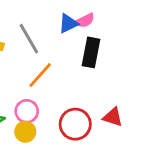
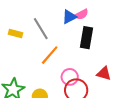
pink circle: (27, 111) -> (70, 77), moved
red triangle: (113, 117) -> (104, 73), moved

